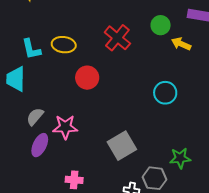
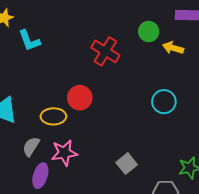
yellow ellipse: (64, 45) -> (53, 116), moved
cyan L-shape: (31, 49) -> (29, 41), moved
gray square: (122, 146) -> (127, 164), size x0.7

